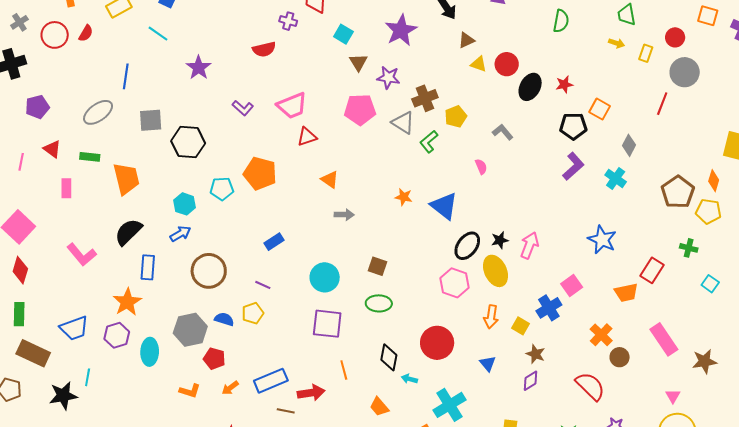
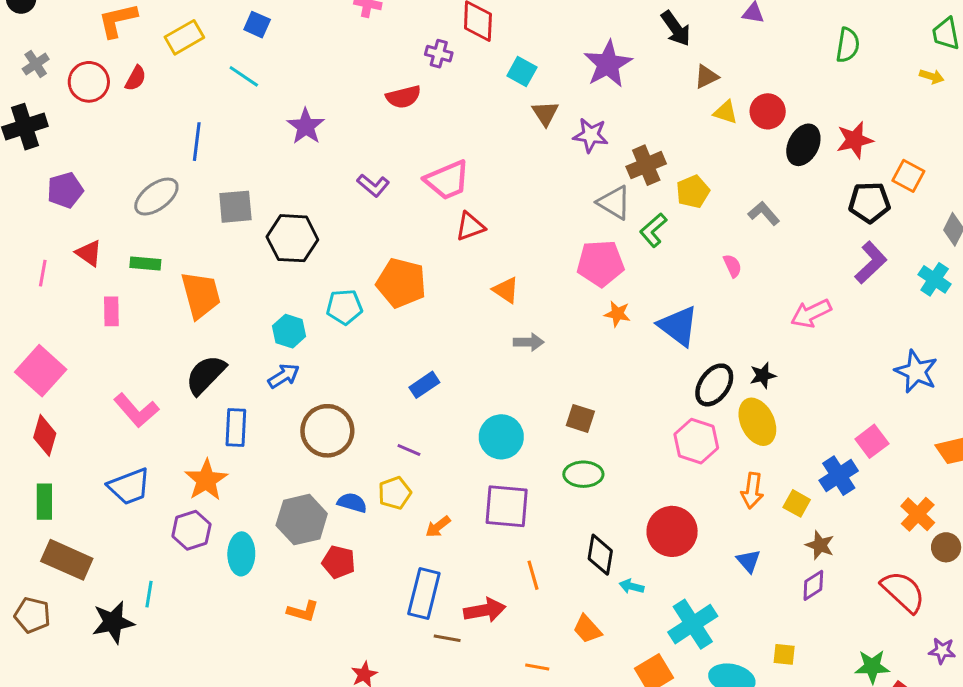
red star: (564, 84) -> (855, 140), size x1.4
pink pentagon: (360, 110) -> (600, 263), moved
pink arrow: (529, 245) -> (811, 313), moved, turned -136
blue trapezoid: (74, 328) -> (129, 486), moved
blue rectangle: (271, 381) -> (424, 594), turned -52
orange arrow: (230, 388) -> (438, 527), moved

